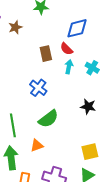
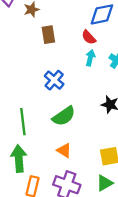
brown rectangle: (46, 54) -> (48, 35), moved
orange triangle: (37, 145) -> (64, 151), moved, turned 48

